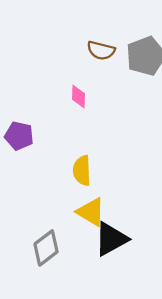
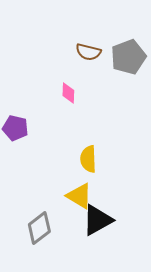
yellow semicircle: (82, 170) -> (88, 159), moved

